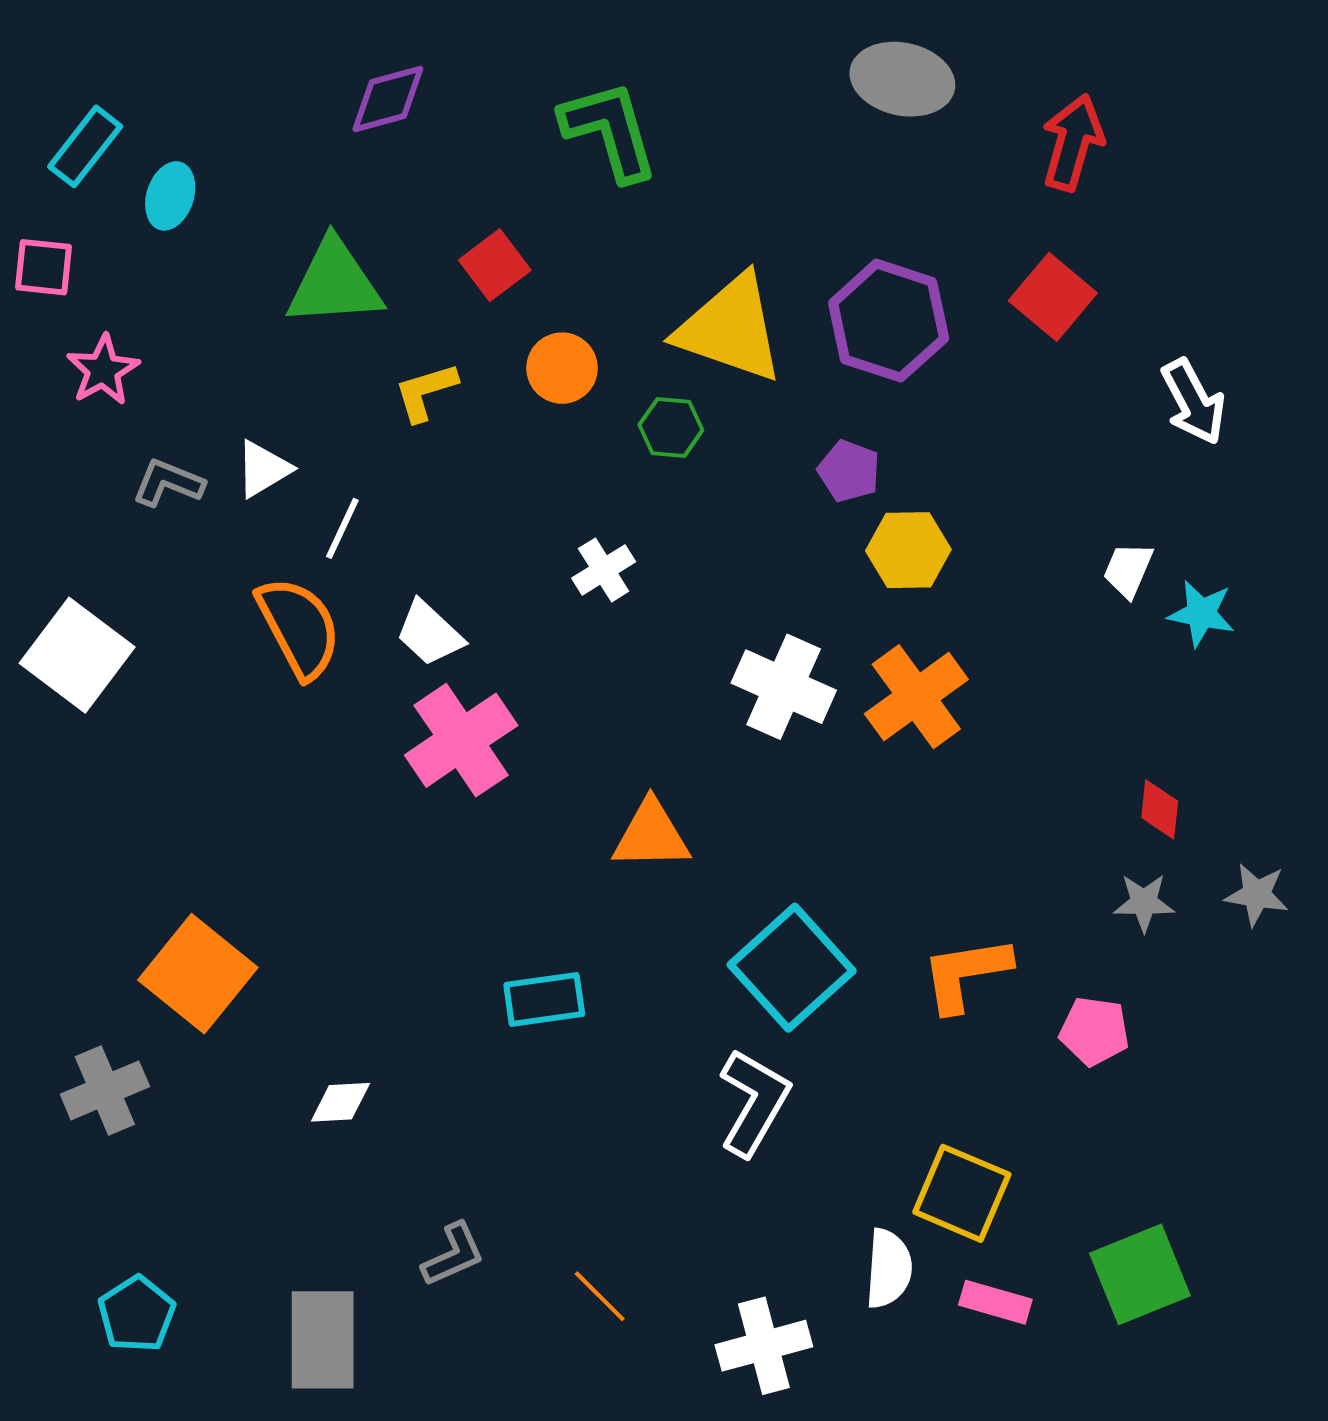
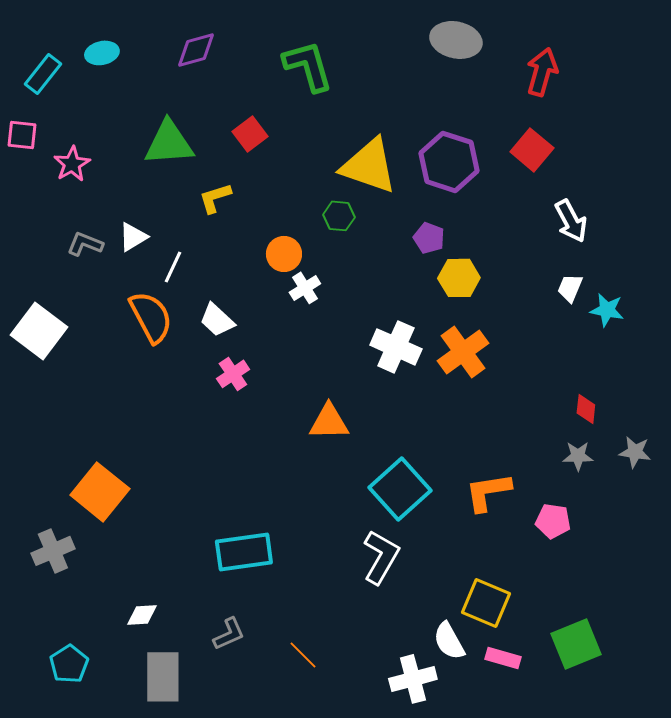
cyan ellipse: (170, 196) -> (102, 53), moved, turned 60
orange circle: (562, 368) -> (284, 254), moved
pink star: (103, 370) -> (72, 164), moved
white arrow: (1193, 402) -> (571, 221), moved
pink cross: (461, 740) -> (233, 374), size x0.6
cyan rectangle: (544, 999) -> (244, 552), moved, size x1.4
white diamond: (340, 1102) -> (142, 615), moved
white semicircle: (889, 1269) -> (449, 641), turned 147
white cross: (764, 1346) -> (413, 679), moved

